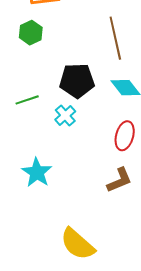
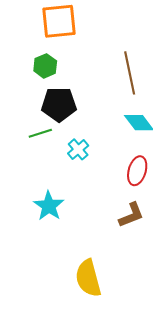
black pentagon: (77, 81) -> (59, 104), moved
yellow semicircle: (78, 244) -> (88, 278), turned 33

